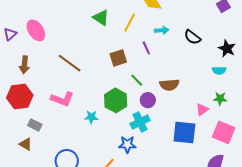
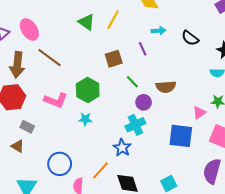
green triangle: (101, 18) -> (86, 22), moved
yellow line: (130, 23) -> (113, 20), moved
brown line: (70, 63) -> (50, 58), moved
brown arrow: (24, 65) -> (17, 65), size x1.4
green hexagon: (116, 100) -> (88, 90), moved
blue star: (127, 144) -> (122, 148), turned 30

